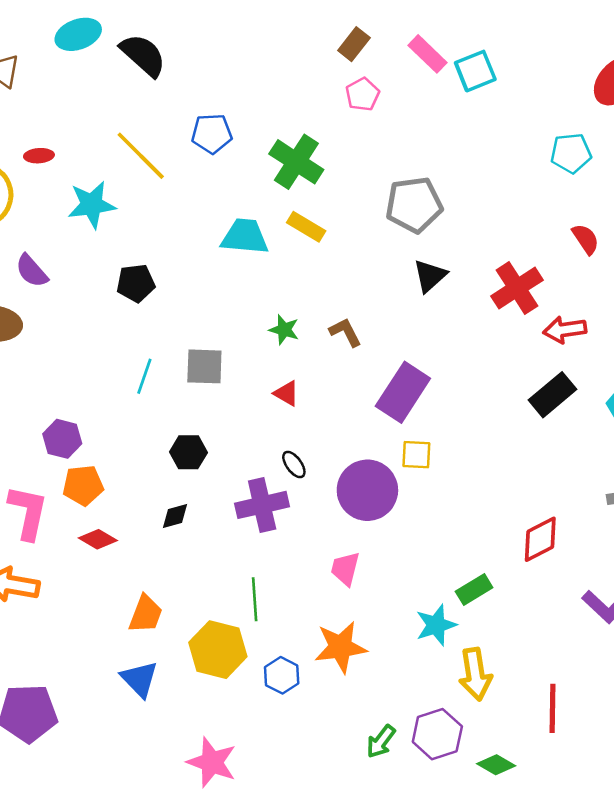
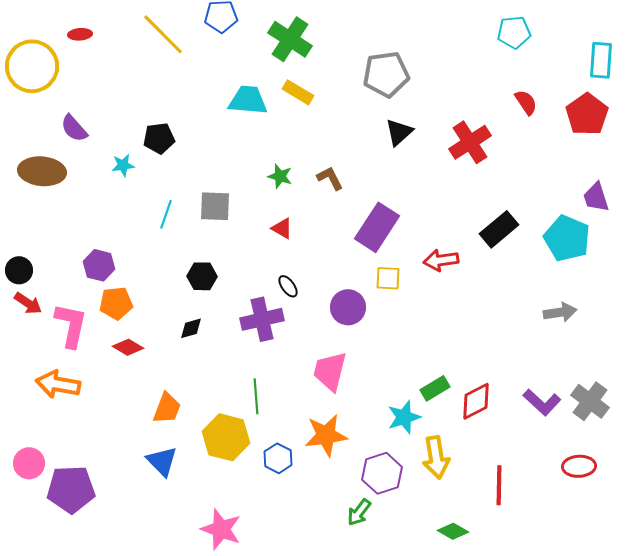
cyan star: (92, 205) -> (123, 165), moved, size x0.6
red arrow: (565, 330) -> (441, 260), moved
purple circle: (367, 490) -> (348, 307), size x0.7
red diamond: (540, 539) -> (476, 401), moved
pink trapezoid: (345, 569) -> (330, 371), size x1.4
purple hexagon: (437, 734) -> (382, 473), moved

